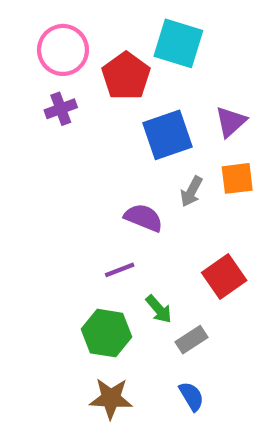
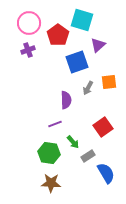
purple triangle: (231, 122) -> (98, 45), moved
purple semicircle: (144, 218) -> (66, 100), turned 66
blue semicircle: (191, 396) -> (106, 173), moved, size x1.5

